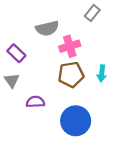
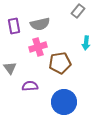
pink cross: (70, 46) -> (38, 47), moved
purple rectangle: (16, 53) -> (14, 26), moved, turned 35
cyan arrow: (102, 73) -> (86, 43), moved

